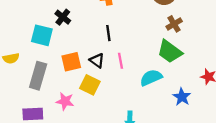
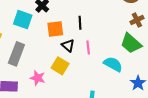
orange square: (71, 62) -> (55, 29), moved
cyan semicircle: (151, 78) -> (113, 64), turned 48

